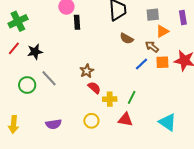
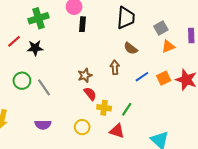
gray square: (153, 15) -> (161, 28), turned -32
green cross: (18, 21) -> (38, 18), moved
brown arrow: (152, 47) -> (115, 67), moved, turned 40
orange square: (162, 62) -> (164, 78), turned -32
gray line: (49, 78) -> (44, 87), moved

